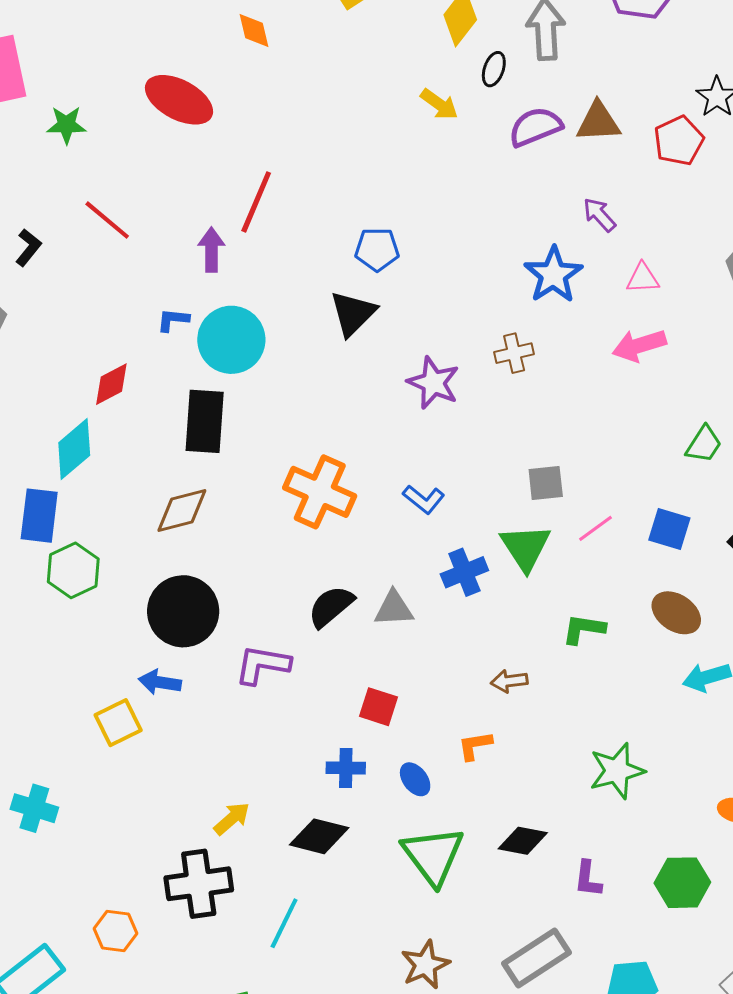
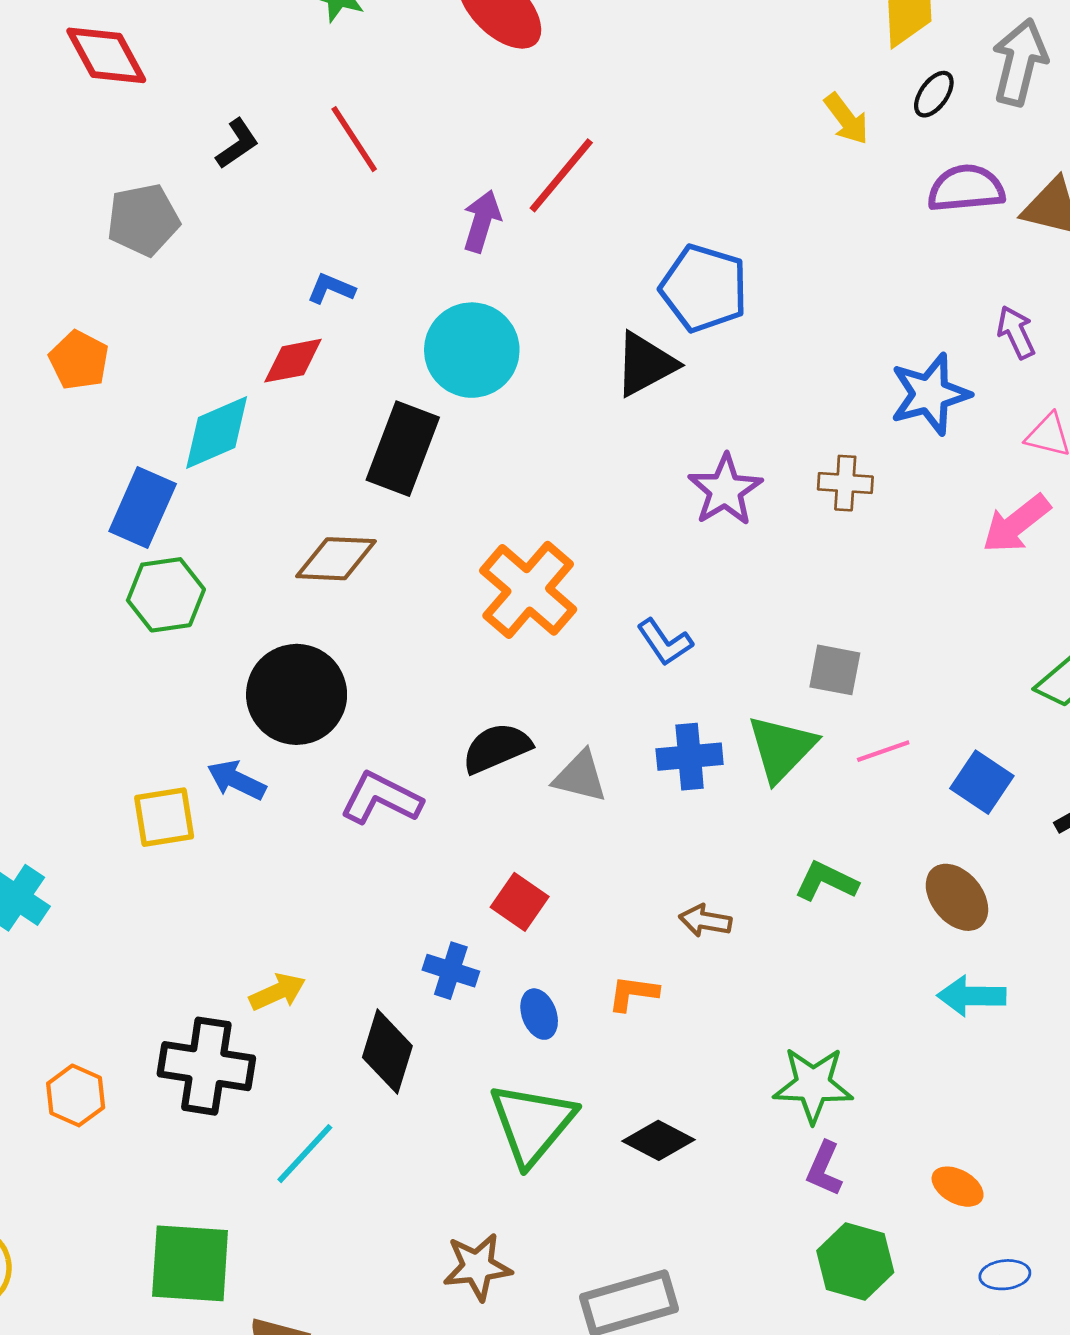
blue pentagon: (377, 249) -> (704, 288), size x1.4
blue L-shape: (173, 320) -> (331, 289), moved
pink arrow: (639, 345) -> (1016, 524), turned -38
black diamond: (319, 836) -> (387, 1052), turned 76
purple L-shape: (588, 879) -> (824, 1169), moved

